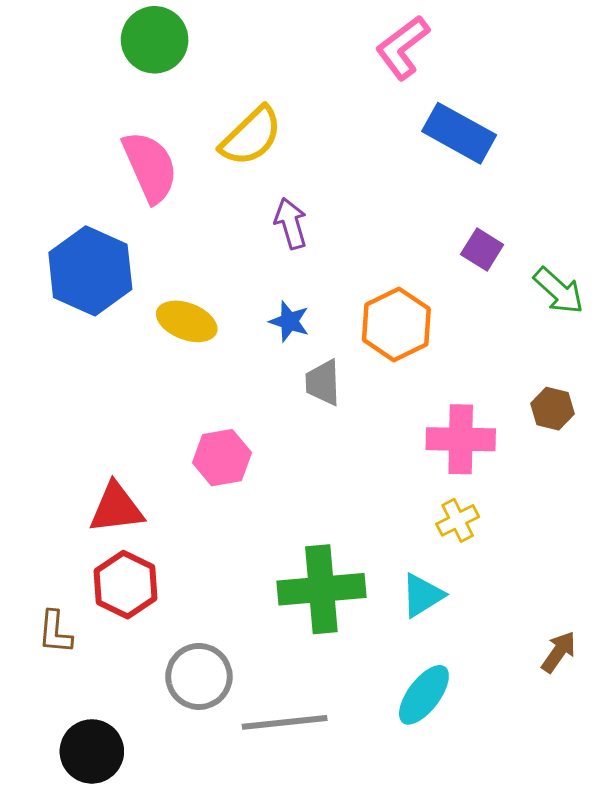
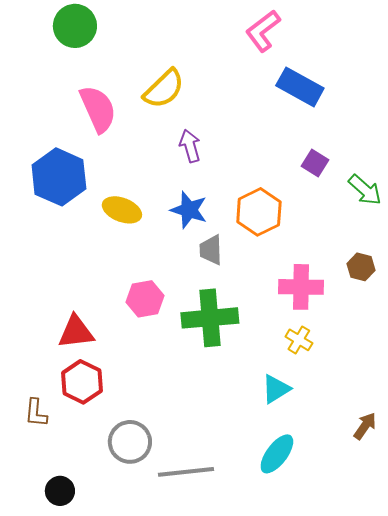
green circle: (155, 40) -> (75, 26), moved
blue star: (289, 321) -> (189, 210), size x1.4
yellow cross: (458, 520) -> (299, 340), turned -32
green cross: (321, 589) -> (210, 318), moved
black circle: (92, 751) -> (60, 491), size x0.7

